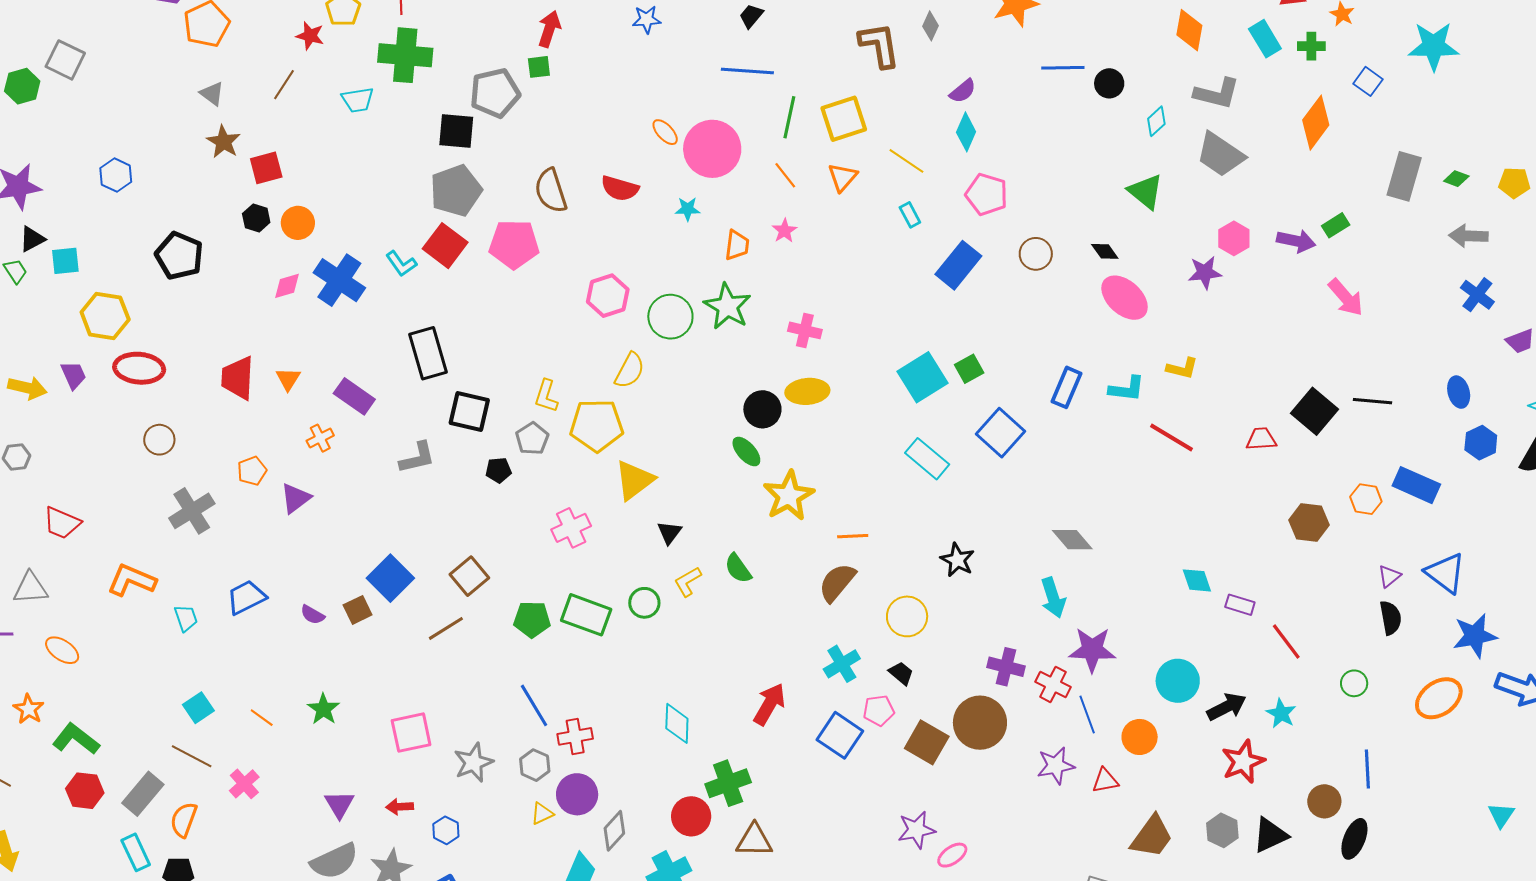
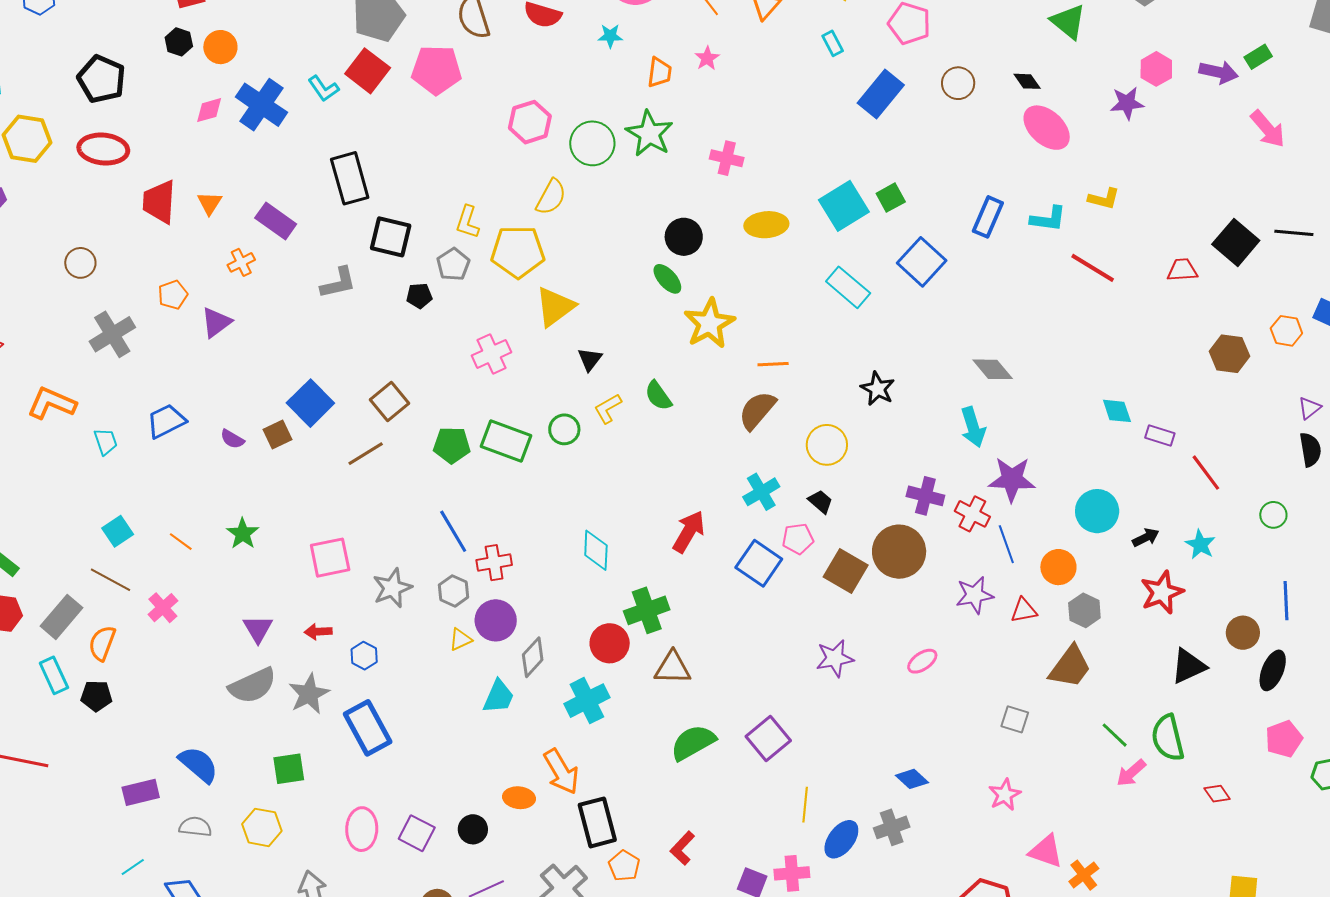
red ellipse: (139, 368) -> (103, 149), moved
yellow ellipse: (807, 391) -> (766, 225), moved
black arrow: (1227, 707) -> (1146, 537), size x0.7
gray hexagon: (1222, 830) -> (1084, 610), moved
pink ellipse: (952, 855) -> (922, 661), moved

